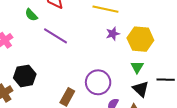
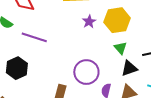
black hexagon: (25, 76) -> (17, 68), moved
black triangle: (141, 89) -> (129, 68), turned -48

